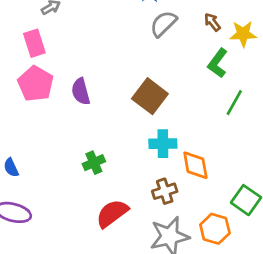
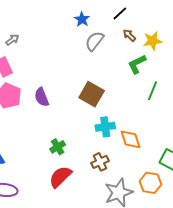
green L-shape: (218, 63) -> (137, 64), turned 35
brown cross: (165, 191) -> (100, 162), moved
red semicircle: (112, 213) -> (60, 177), moved

